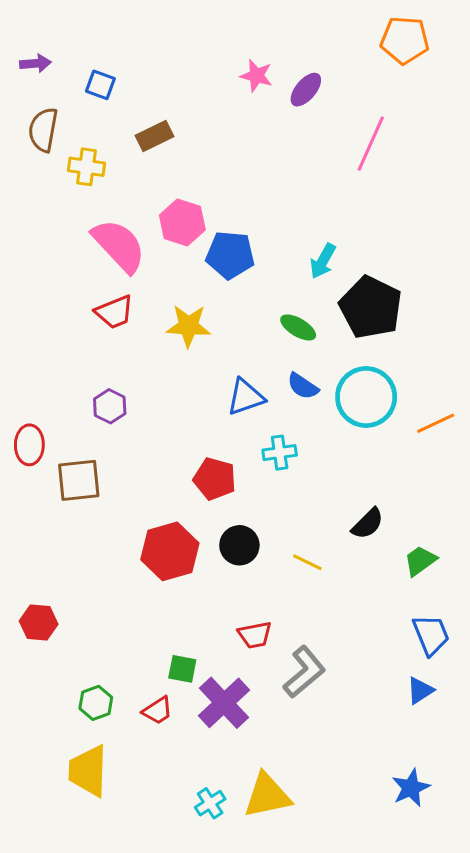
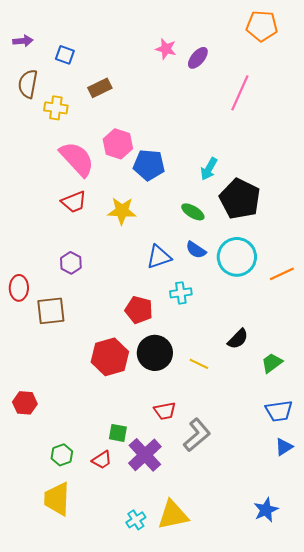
black circle: (239, 545) -> (155, 353), size x1.4
blue trapezoid: (431, 635) -> (279, 411), turned 104
blue triangle: (420, 690) -> (284, 447), moved

